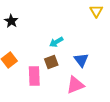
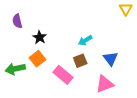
black star: (11, 21) -> (40, 37), moved
pink rectangle: (34, 76) -> (63, 75), turned -48

